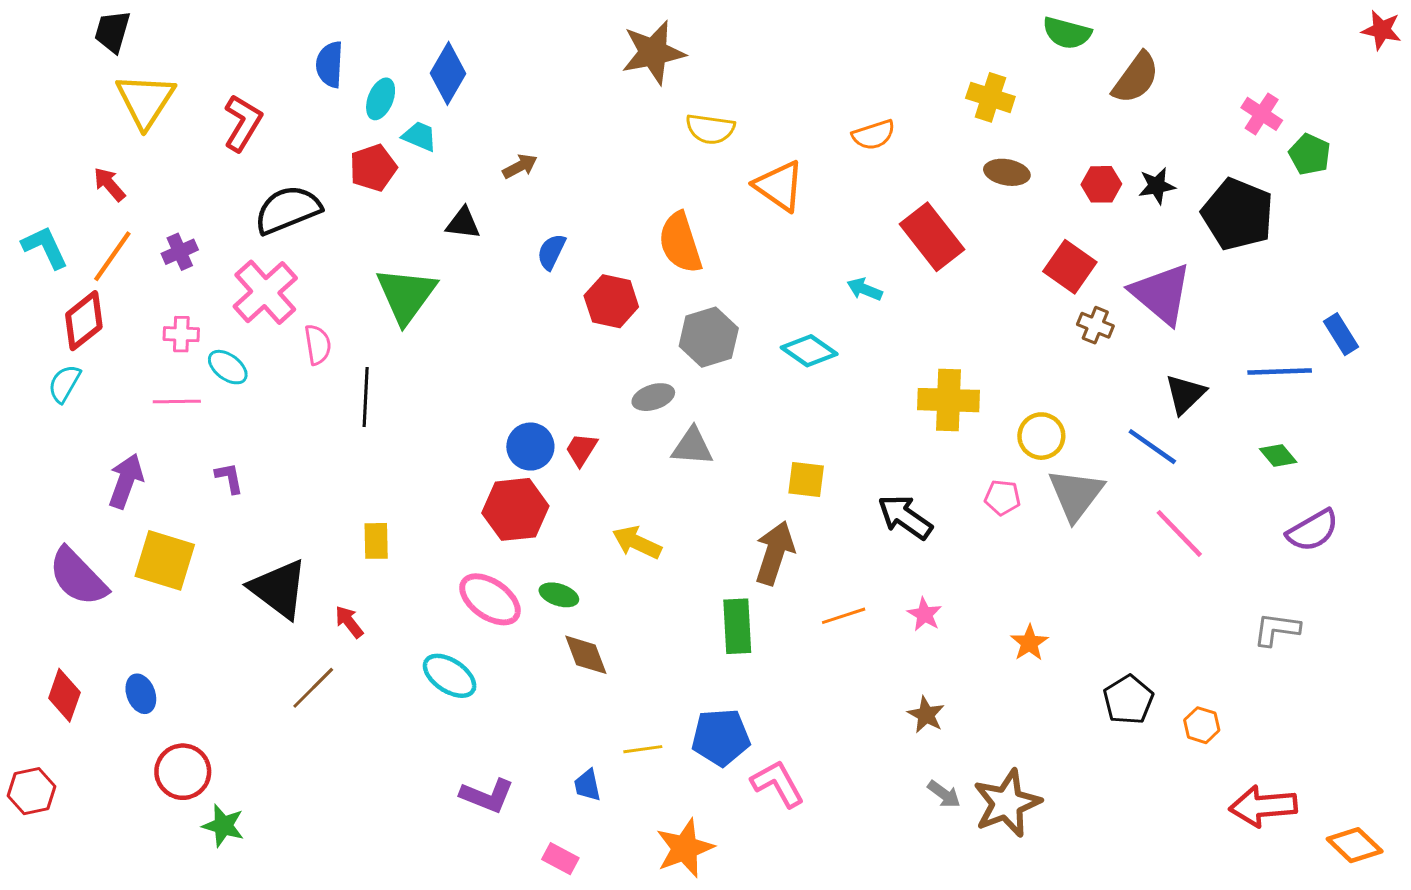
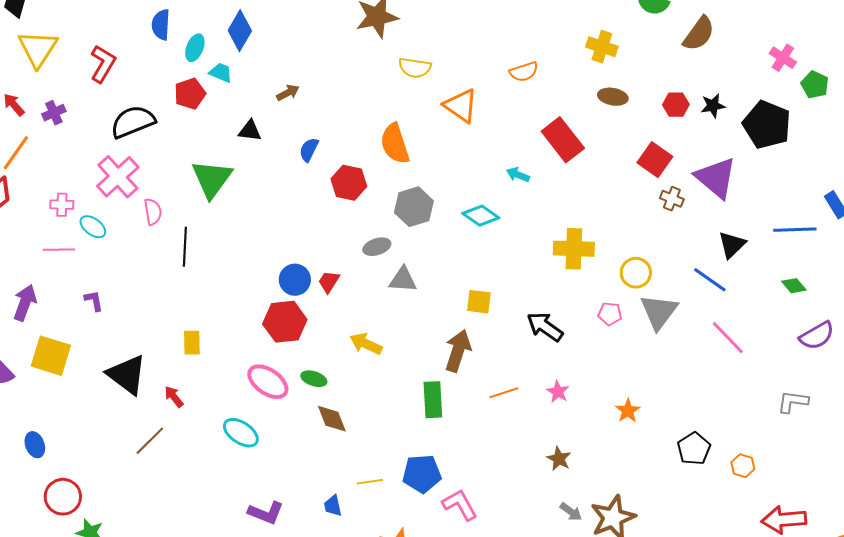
purple cross: (180, 252) -> (54, 113), moved

